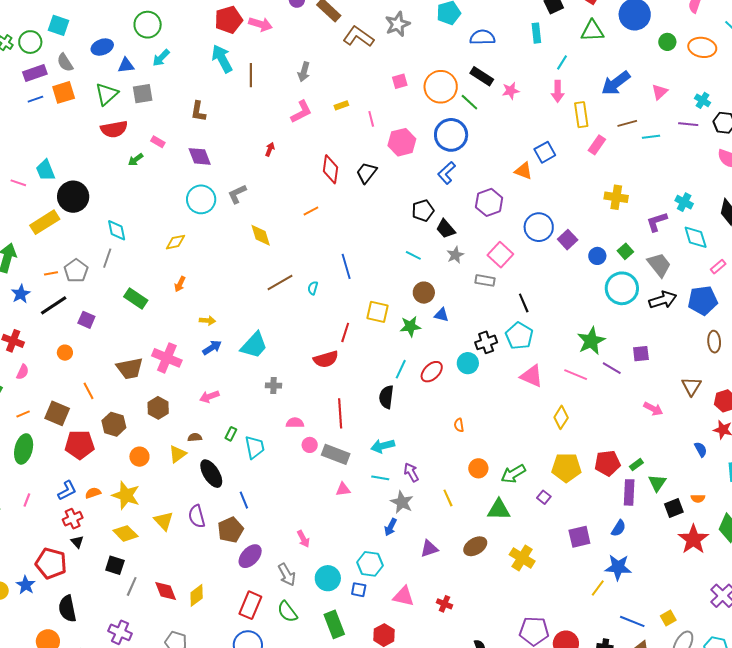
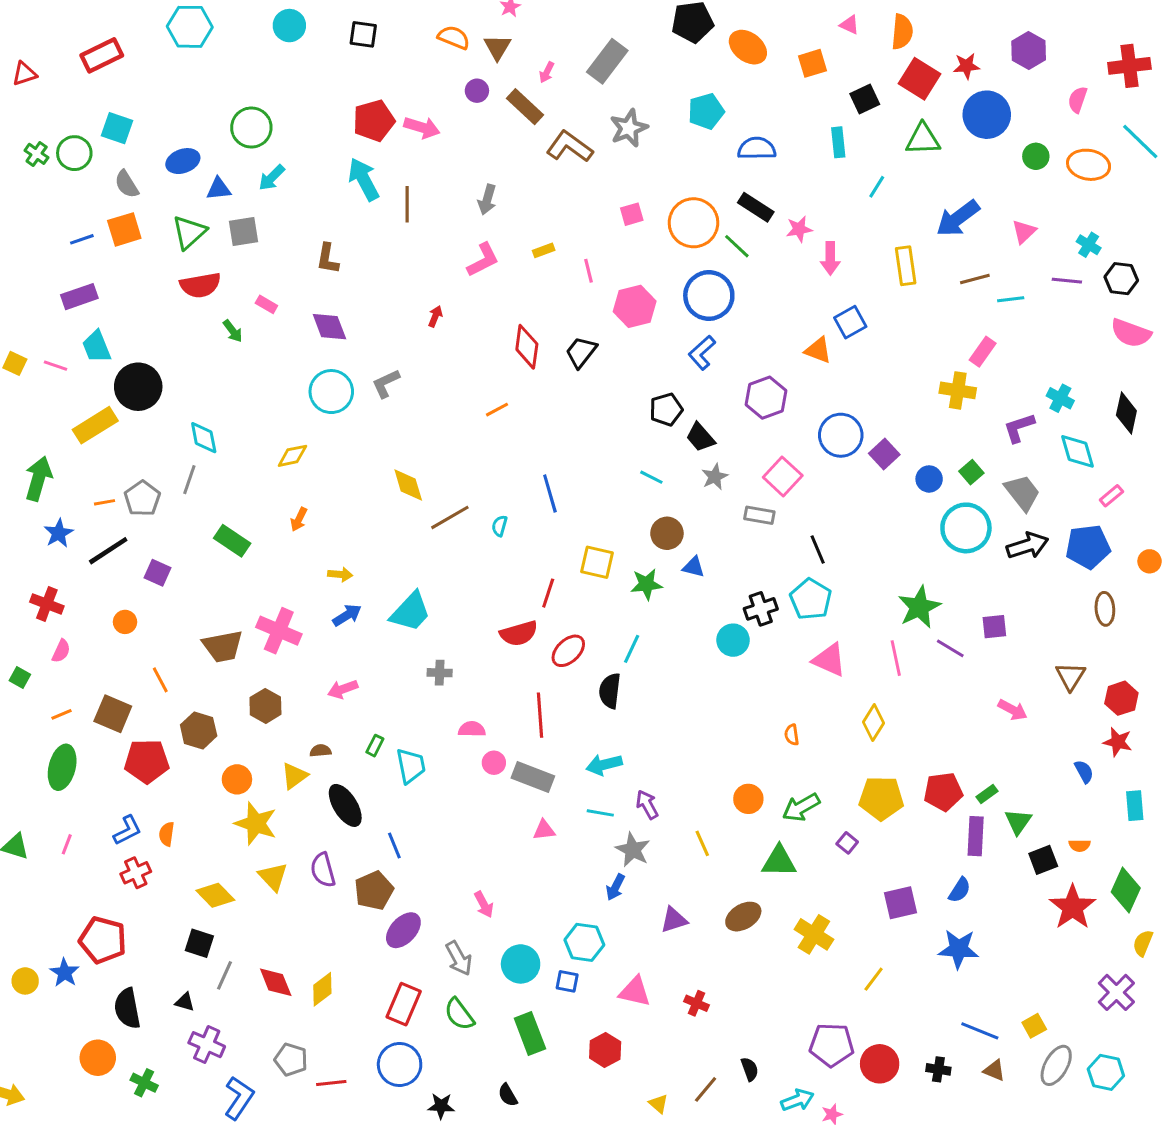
purple rectangle: (35, 73) -> (79, 297), moved
pink arrow: (558, 91) -> (830, 258), moved
pink rectangle: (597, 145) -> (983, 352), moved
green arrow: (136, 159) -> (233, 331), turned -91
yellow diamond: (261, 235) -> (408, 485), moved
red ellipse: (432, 372) -> (568, 651), moved
pink line: (576, 375) -> (896, 658), turned 55
orange semicircle: (459, 425) -> (792, 735), moved
orange semicircle: (93, 493) -> (167, 834), turned -63
yellow star: (126, 495) -> (256, 823), moved
black triangle: (77, 542) -> (185, 1002), moved, turned -32
yellow line: (598, 588) -> (874, 979), moved

